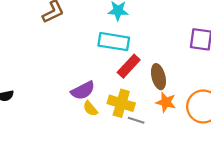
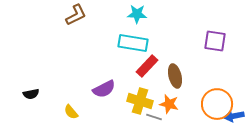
orange star: (166, 102) -> (169, 104), moved
yellow semicircle: (90, 109) -> (71, 112), moved

